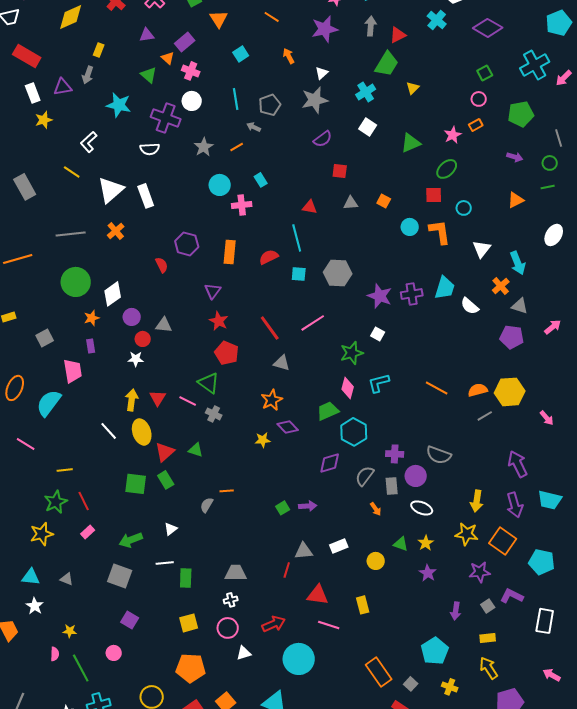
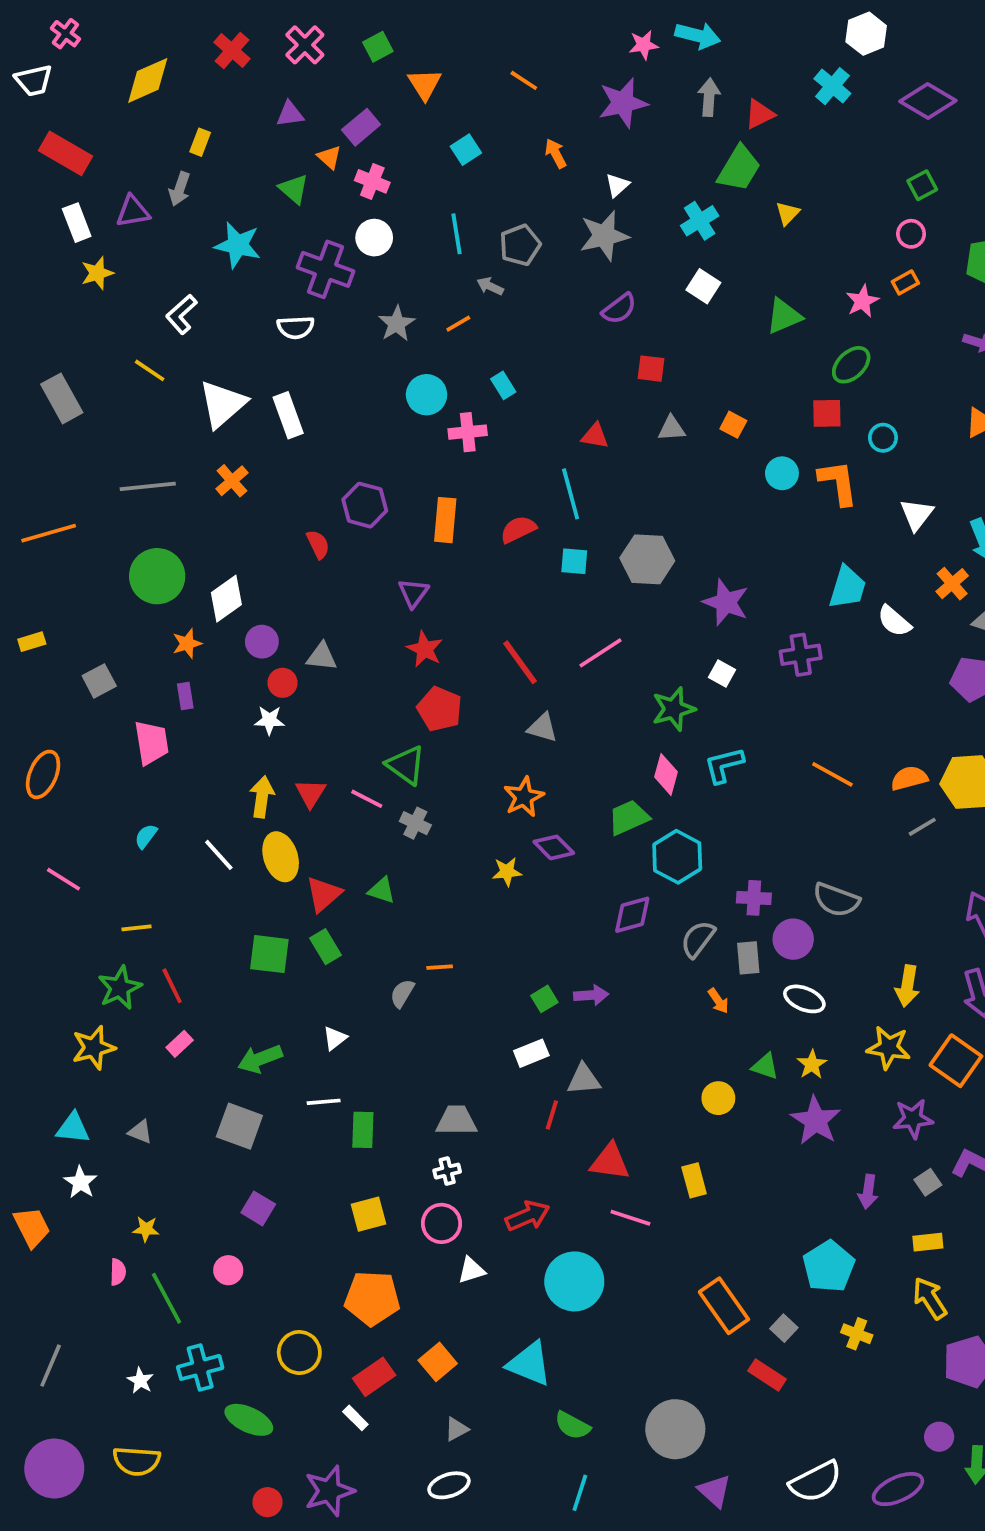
purple cross: (412, 294) -> (801, 655), moved
cyan semicircle: (49, 403) -> (146, 836), moved, size x0.5
white rectangle: (339, 546) -> (531, 1053), moved
purple star: (428, 573) -> (816, 1121), size x1.5

